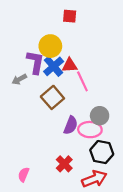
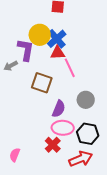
blue cross: (54, 66) -> (57, 39), moved
brown square: (52, 97) -> (42, 83), turned -30
pink ellipse: (90, 130) -> (63, 128), moved

